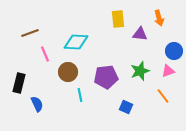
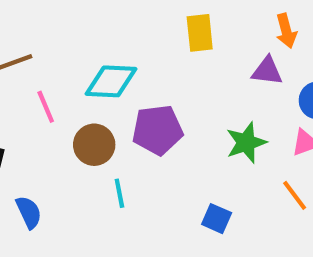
purple triangle: (140, 34) -> (267, 71), moved
purple pentagon: (106, 77) -> (157, 130), moved

